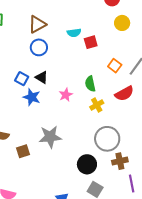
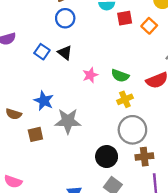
orange square: (115, 66) -> (149, 26), moved
green semicircle: (90, 84) -> (120, 76), moved, turned -63
blue star: (32, 97) -> (44, 101), moved
yellow cross: (97, 105) -> (125, 99), moved

